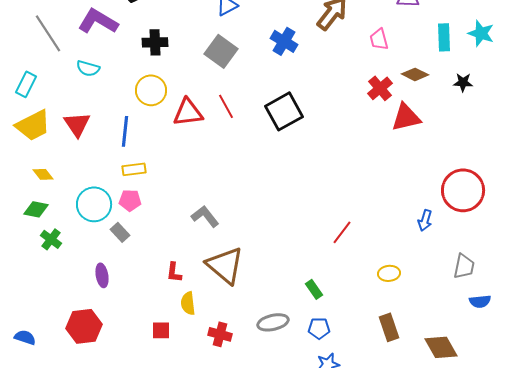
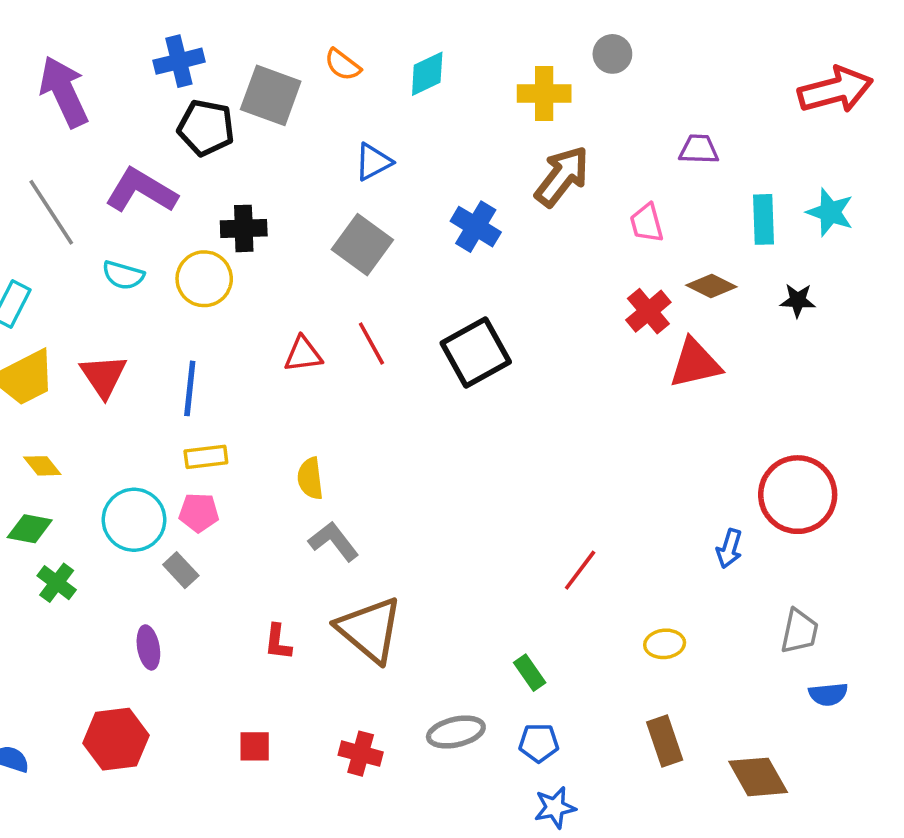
yellow circle: (151, 90) -> (204, 279), moved
red triangle: (188, 112) -> (303, 354), size x0.7
yellow semicircle: (188, 303) -> (310, 478), moved

